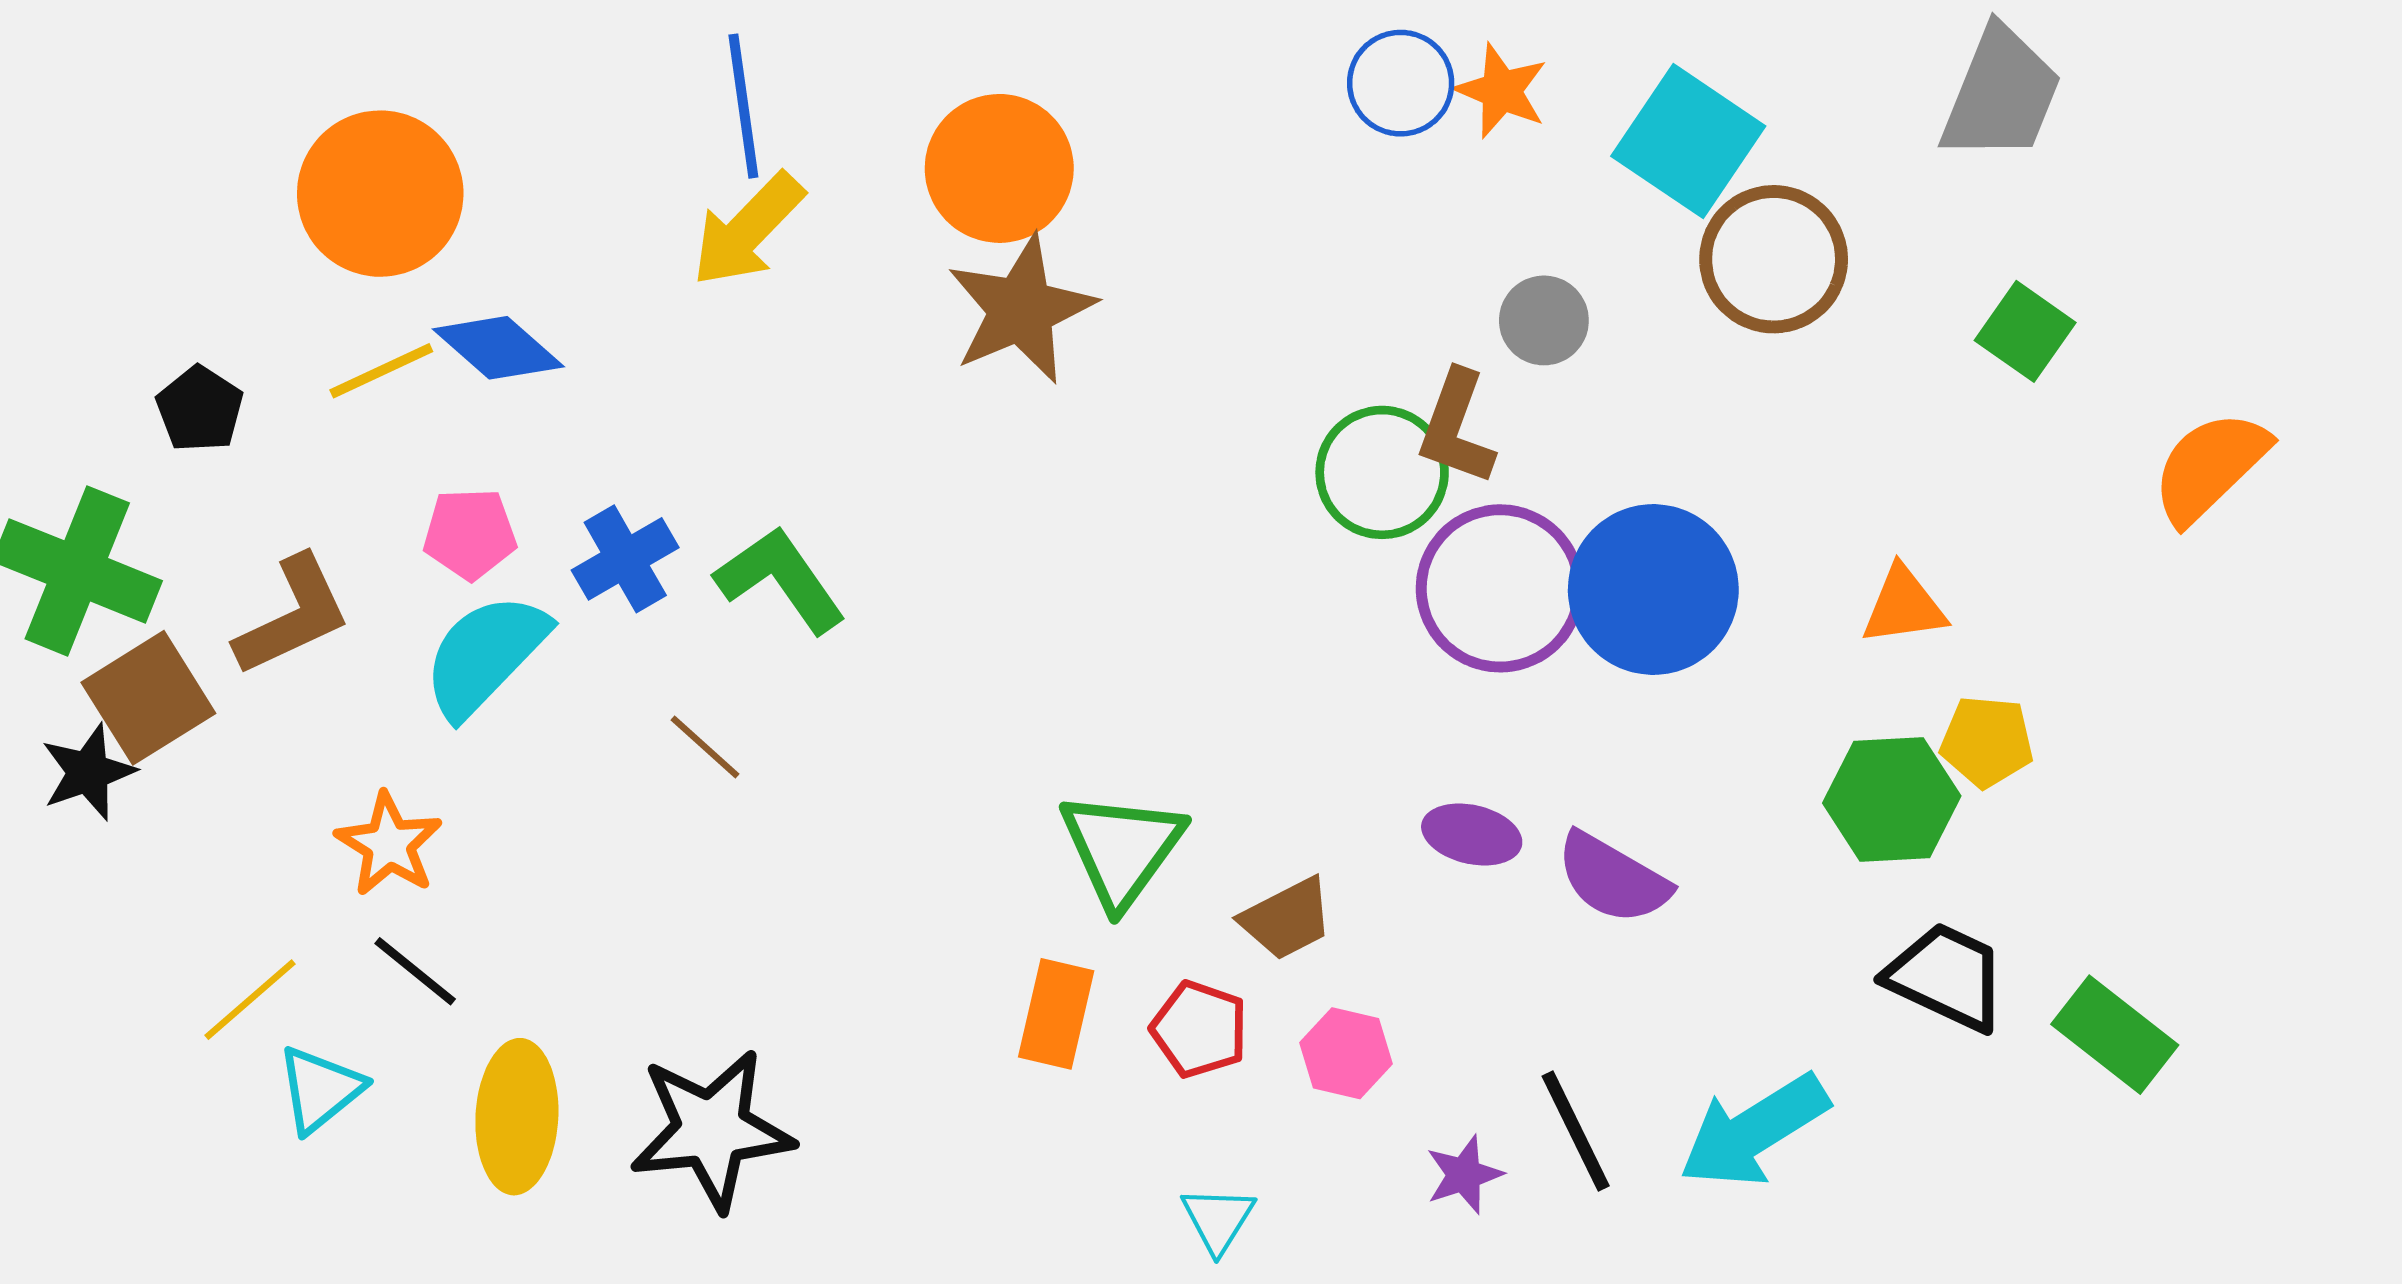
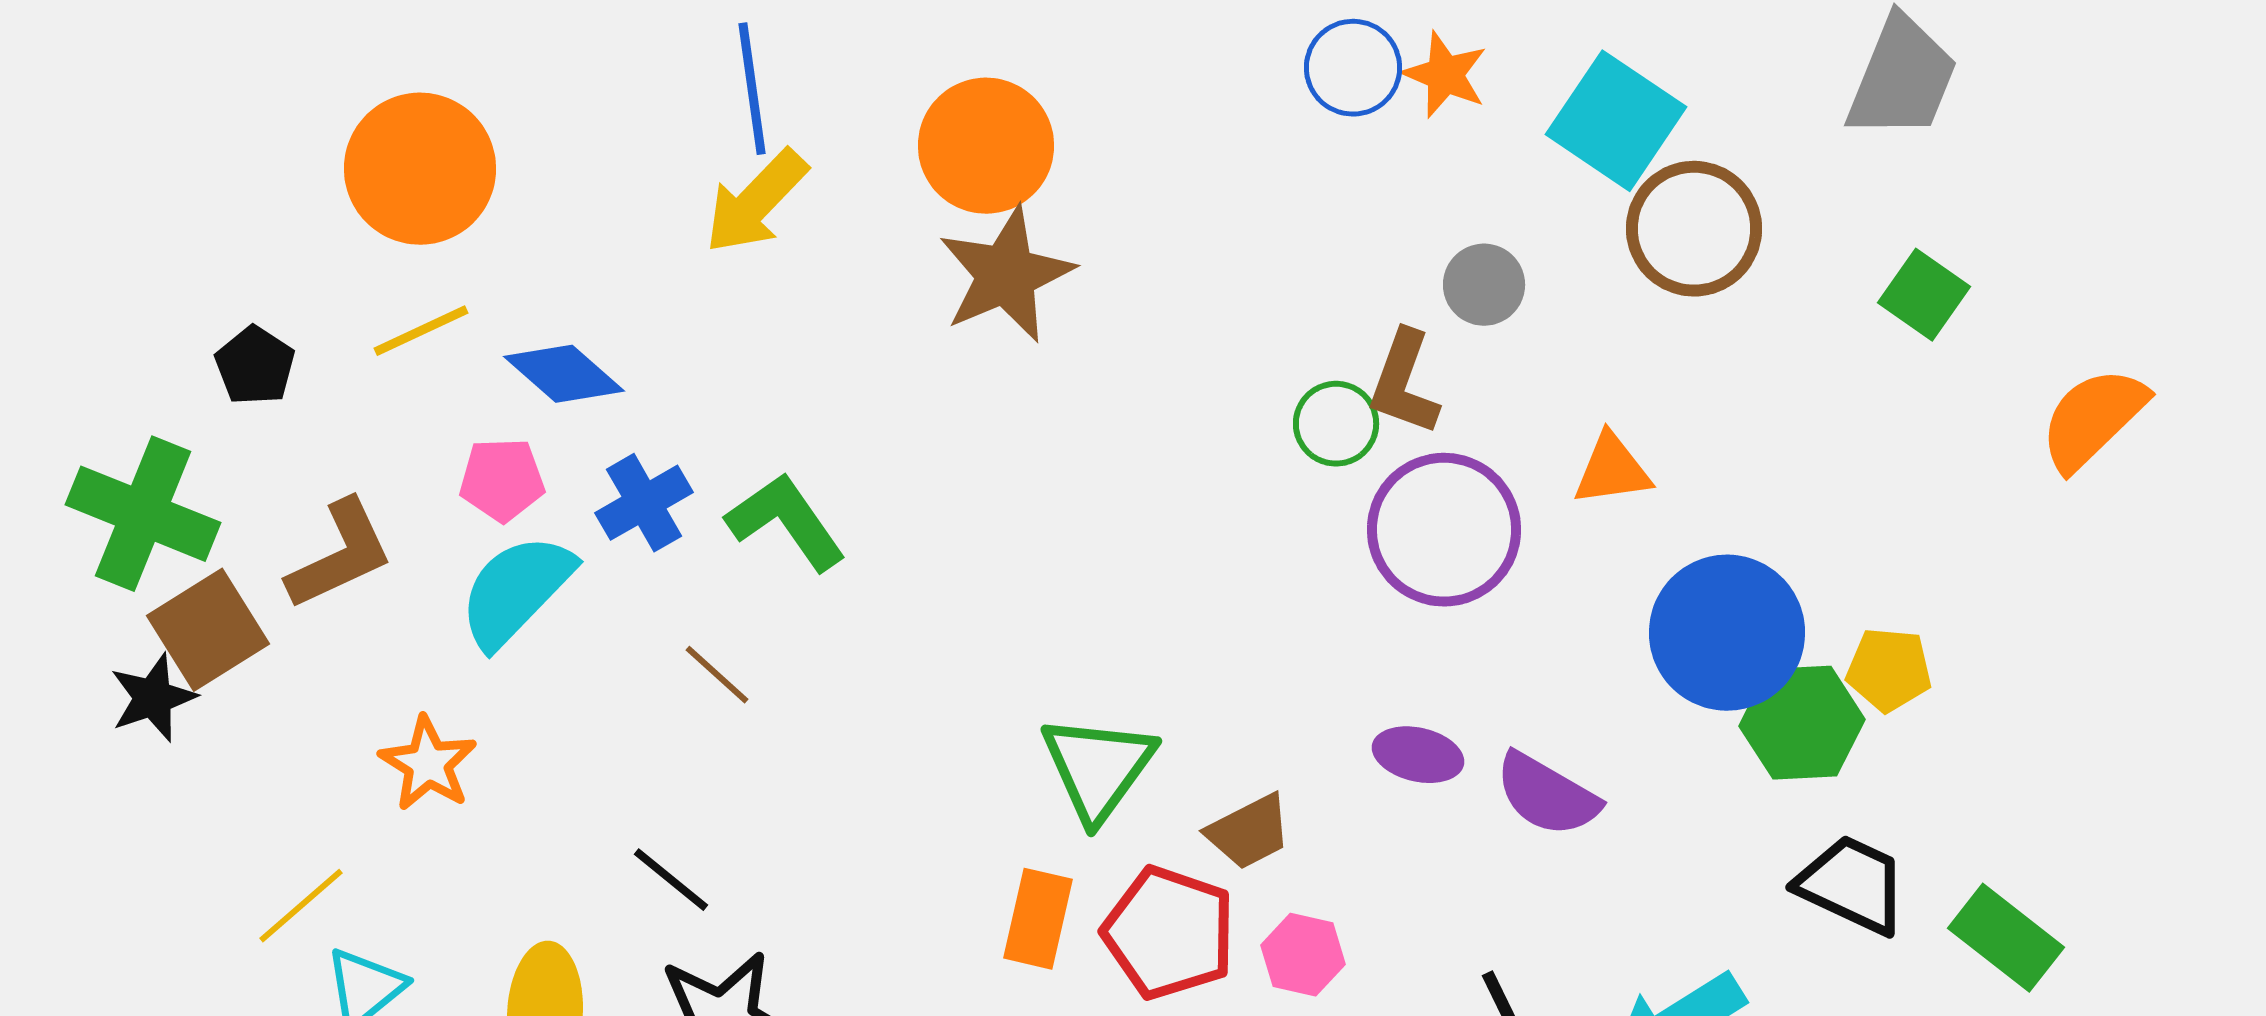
blue diamond: (498, 348) -> (564, 374), moved
green circle: (1382, 472) -> (1336, 424), size x0.7
blue circle: (1653, 590) -> (1727, 633), moved
orange triangle: (1904, 606) -> (1612, 470), moved
black line: (415, 971) -> (671, 880), moved
red pentagon: (1199, 1029) -> (1169, 933), size x1.5

